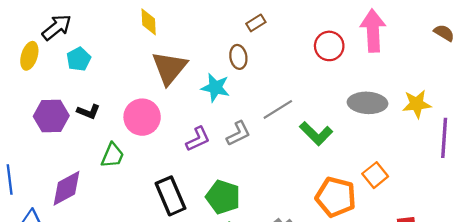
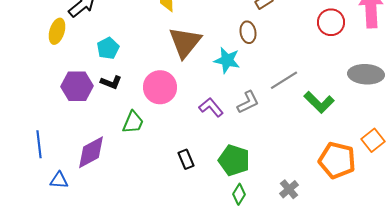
cyan pentagon: (79, 59) -> (108, 48), moved
purple L-shape: (198, 139) -> (211, 107), turned -105
black rectangle: (171, 196) -> (186, 159), size x0.6

